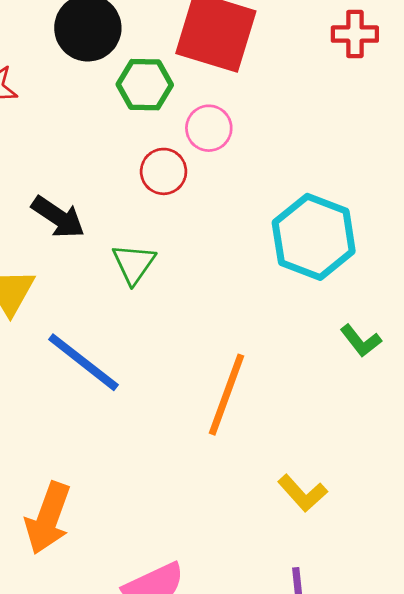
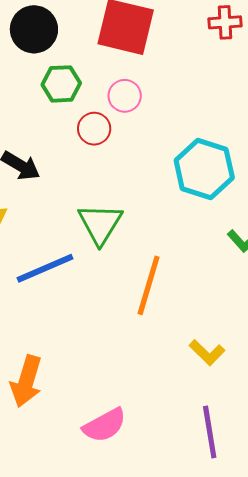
green hexagon: (145, 85) -> (61, 84), moved
green triangle: (134, 264) -> (100, 224), moved, size x1.4
blue line: (83, 362) -> (45, 268), turned -58

